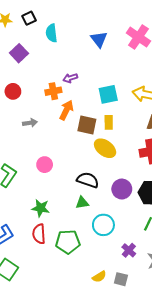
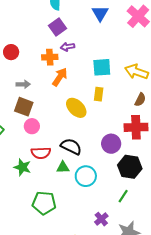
purple square: (19, 53) -> (58, 27), moved
brown square: (87, 125) -> (24, 107), moved
yellow ellipse: (105, 148) -> (76, 108), moved
purple circle: (122, 189) -> (111, 144), moved
cyan circle: (103, 225) -> (86, 176), moved
red semicircle: (39, 234) -> (41, 153), moved, turned -96

